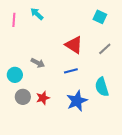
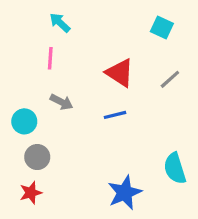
pink line: (14, 20) -> (50, 58), moved
cyan semicircle: (102, 87) -> (175, 168), moved
red star: (43, 98) -> (31, 193), moved
blue star: (77, 101) -> (125, 193), moved

